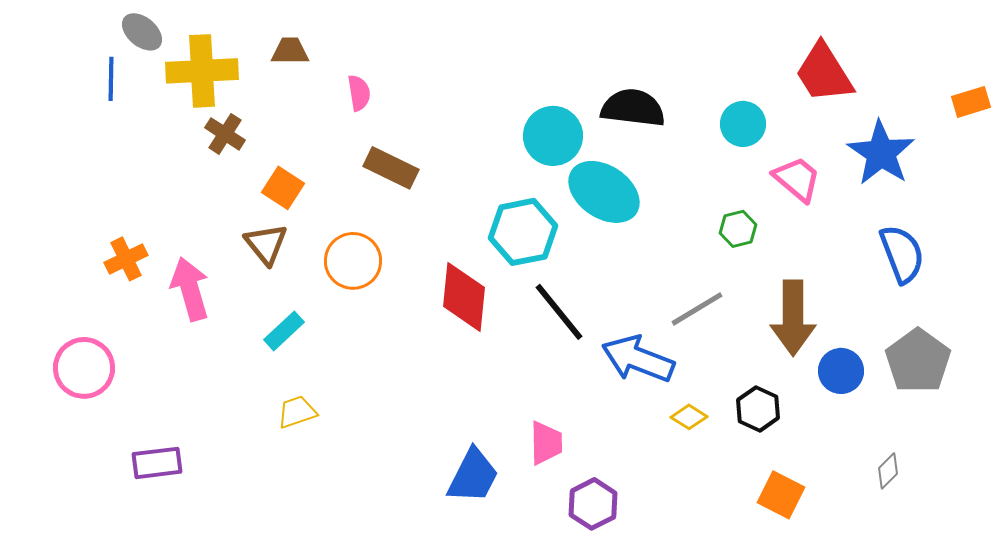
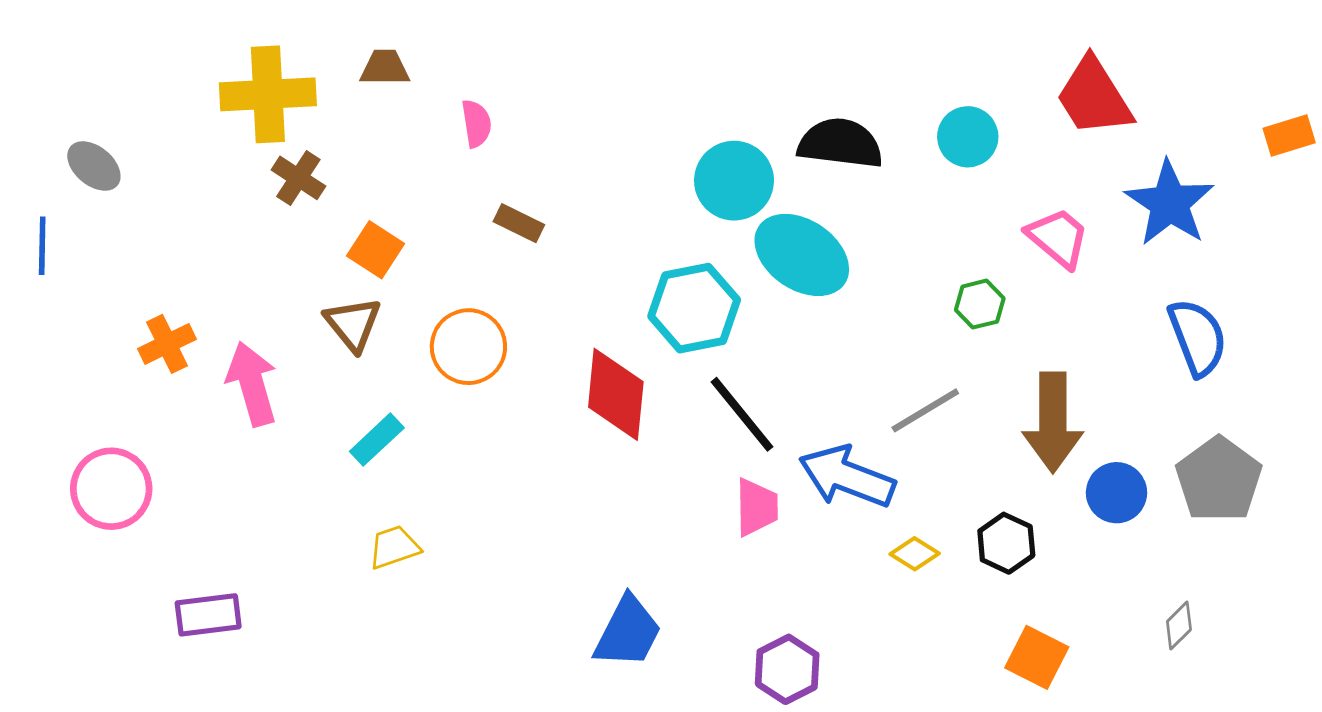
gray ellipse: (142, 32) -> (94, 166), moved
blue line: (111, 79) -> (42, 246), moved
cyan circle: (743, 124) -> (968, 137), moved
brown rectangle: (391, 168) -> (519, 223), size x0.7
pink trapezoid: (546, 443) -> (757, 507), moved

